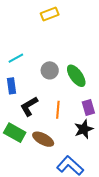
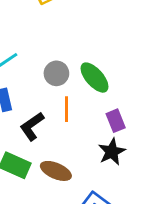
orange line: (58, 110) -> (67, 109), moved

